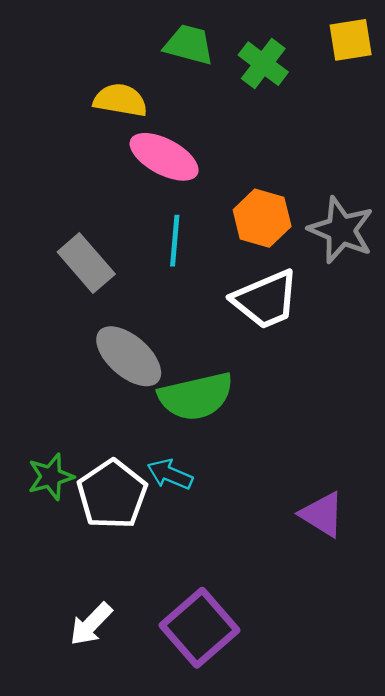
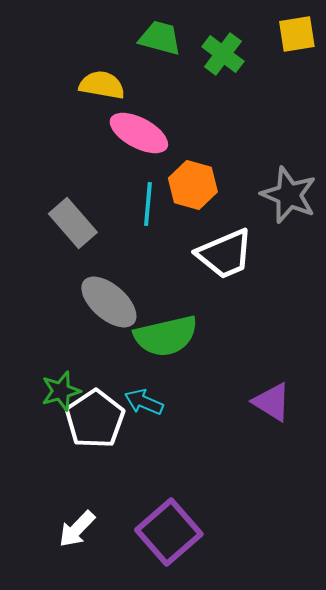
orange hexagon: (262, 218) -> (193, 185), moved
green star: (51, 477) -> (61, 391), moved
purple triangle: (322, 514) -> (272, 402), moved

